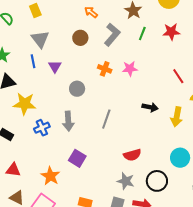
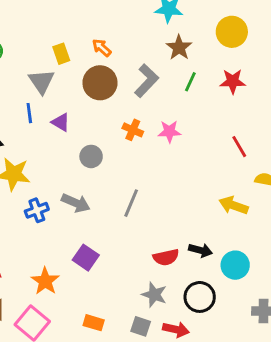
yellow rectangle: (35, 11) -> (61, 54), moved
orange arrow: (91, 12) -> (102, 48), moved
brown circle: (80, 38) -> (100, 83), size x1.5
purple triangle: (55, 66) -> (61, 122), turned -32
black arrow: (150, 107) -> (200, 250), moved
yellow arrow: (177, 117) -> (233, 205), turned 96
gray arrow: (68, 121) -> (76, 203), turned -66

